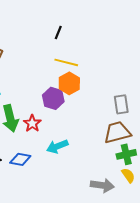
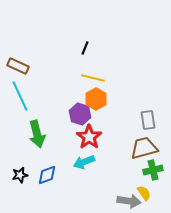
red star: (32, 123) -> (89, 137), moved, size x1.4
blue diamond: (20, 159) -> (47, 175), turned -30
yellow semicircle: (128, 175) -> (144, 193), moved

